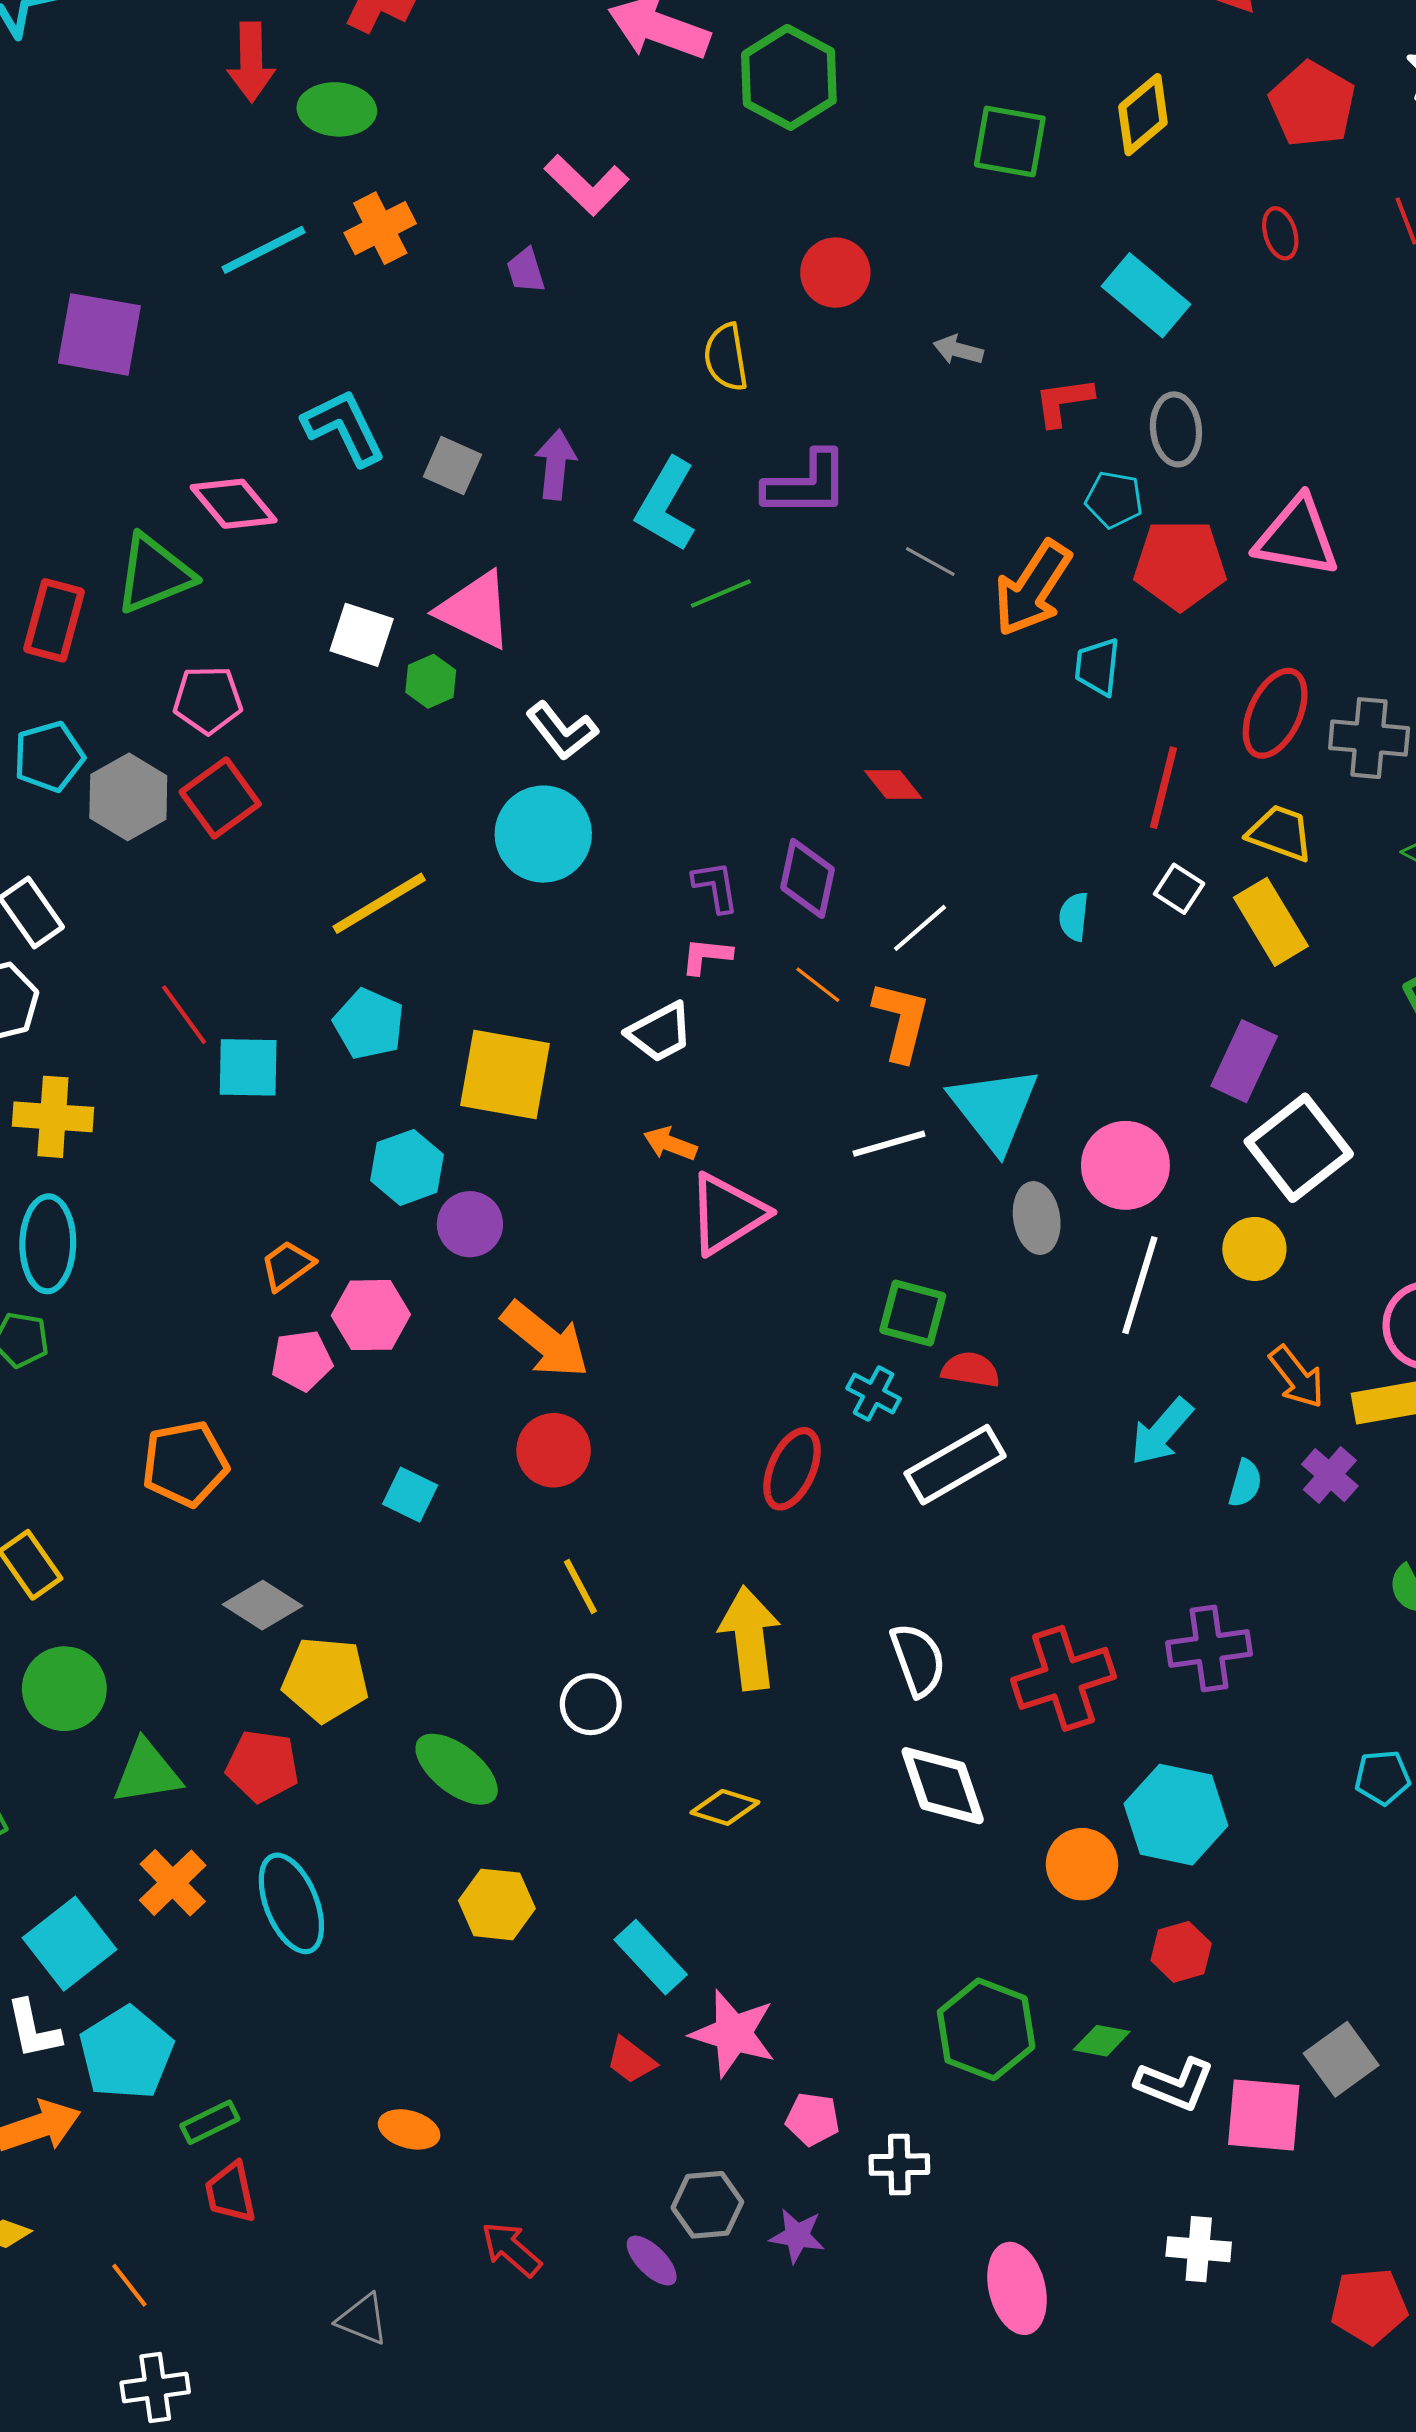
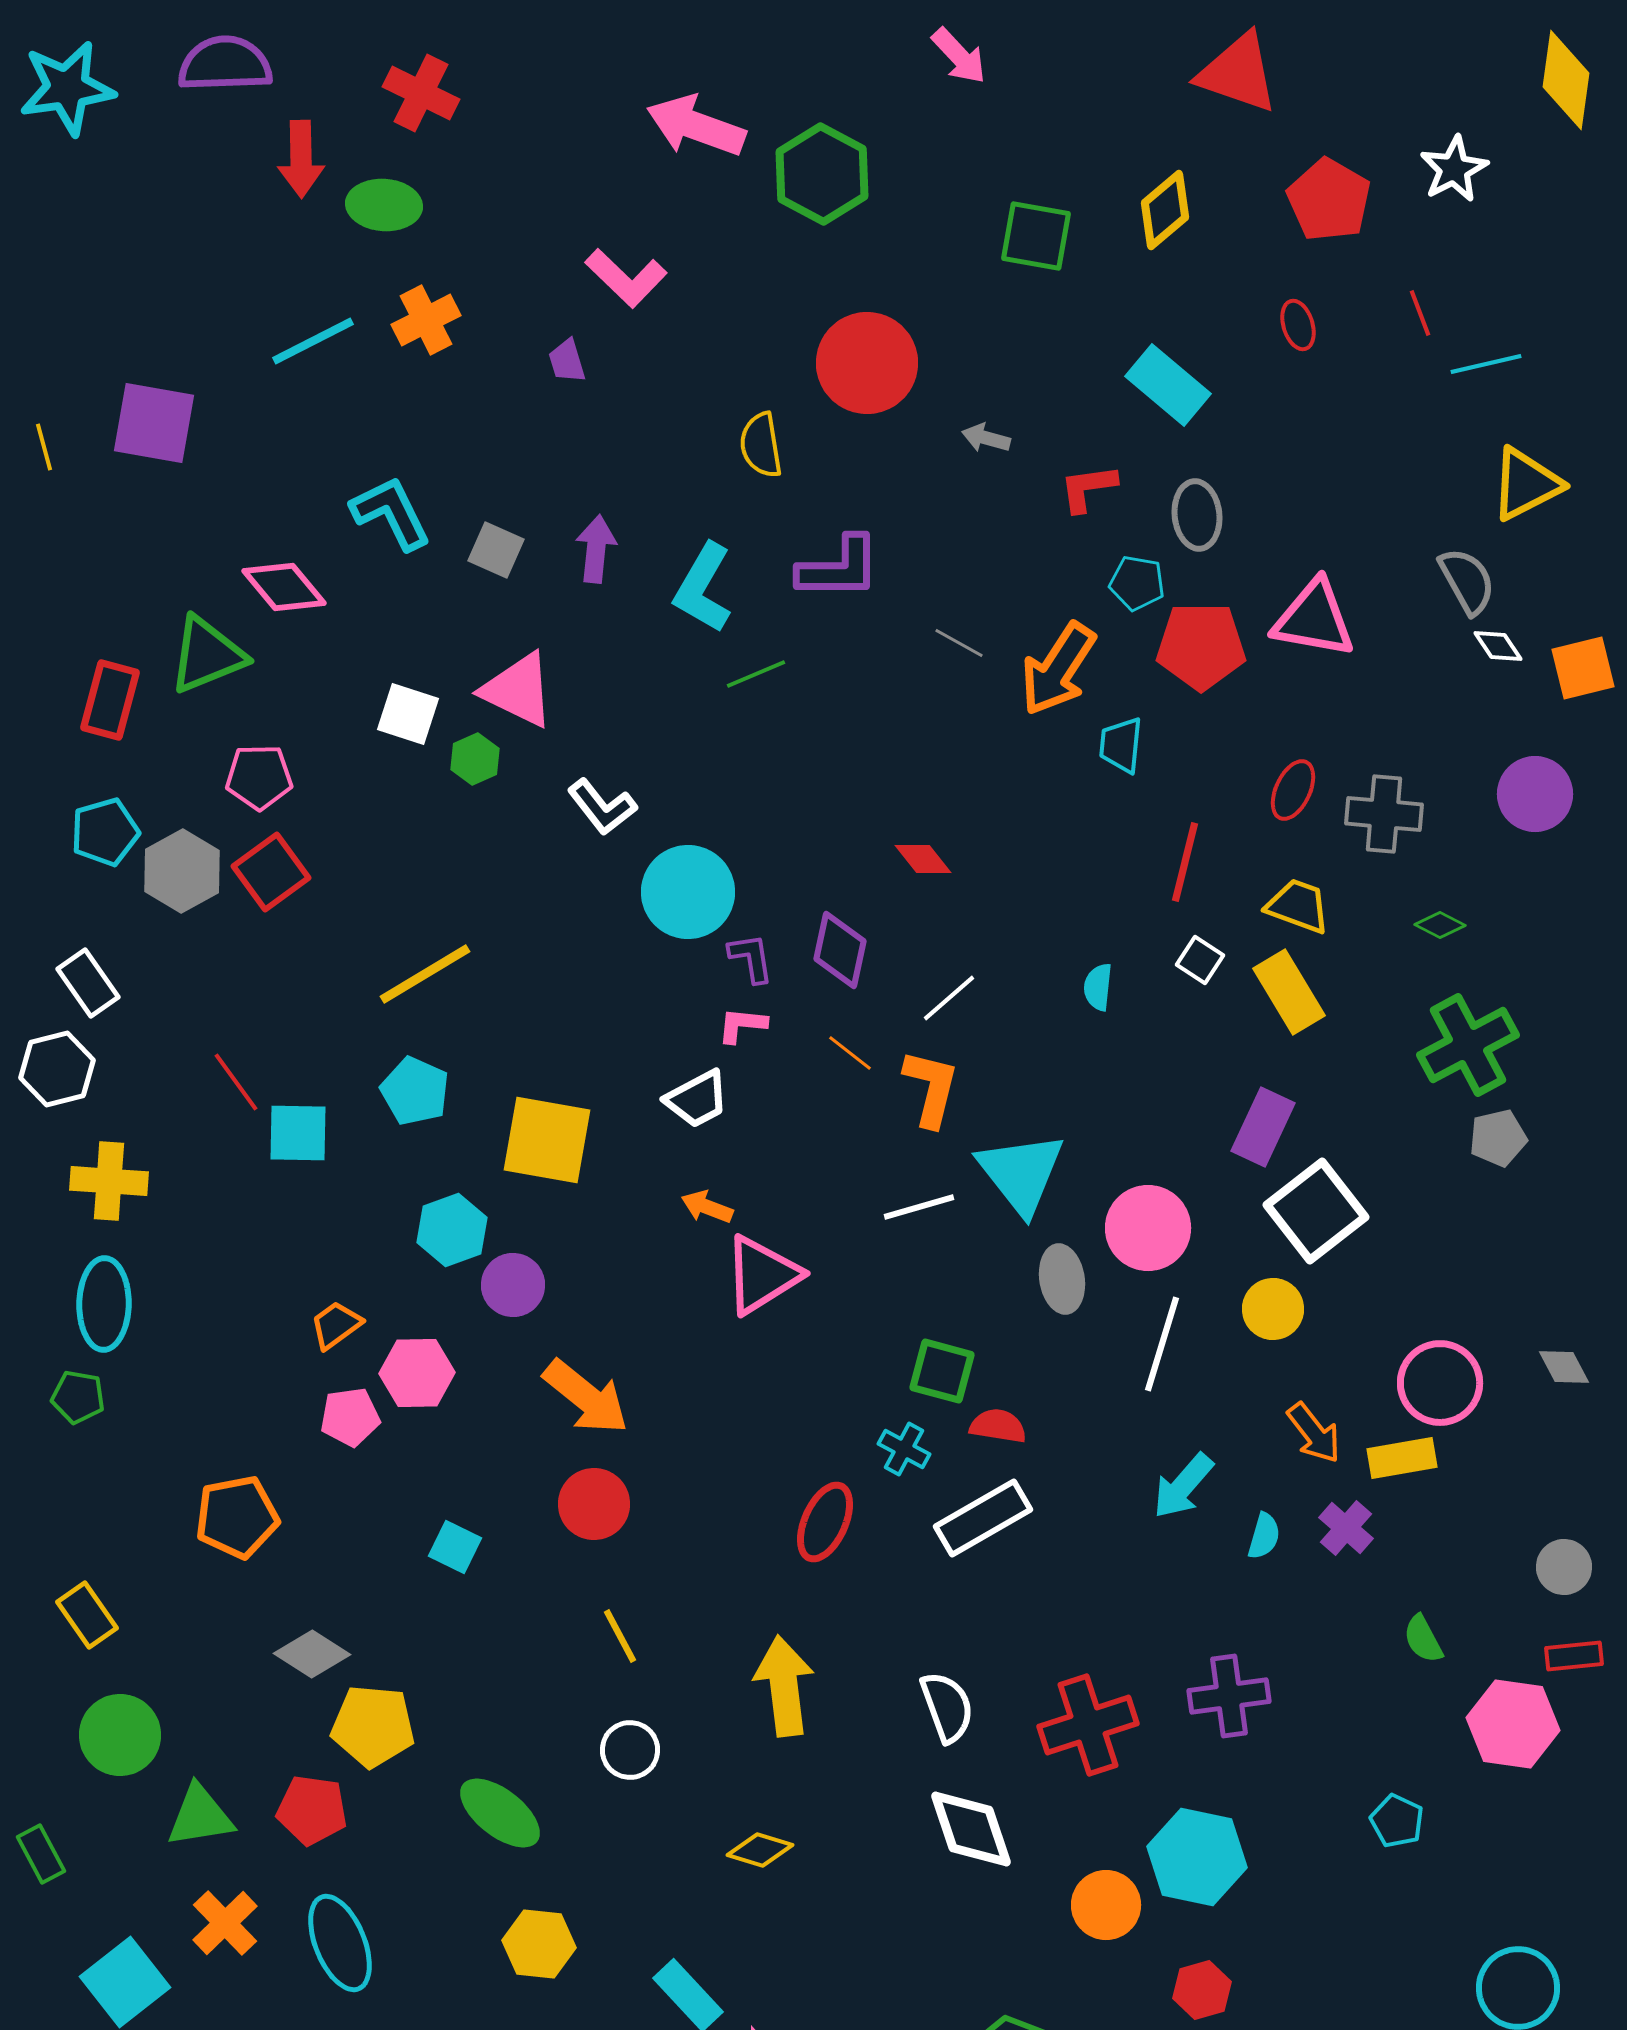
red circle: (835, 273) -> (867, 363), size x1.5
red ellipse: (1275, 713) -> (1293, 790), size x0.7
cyan circle: (543, 834) -> (688, 892), moved
cyan pentagon: (1382, 1777) -> (1397, 1821), turned 30

